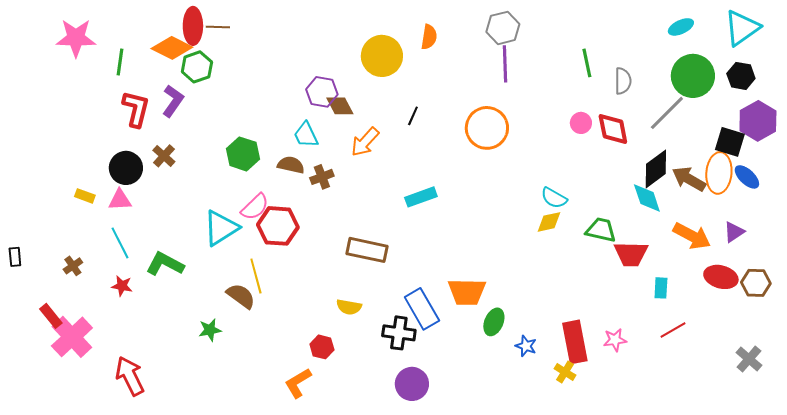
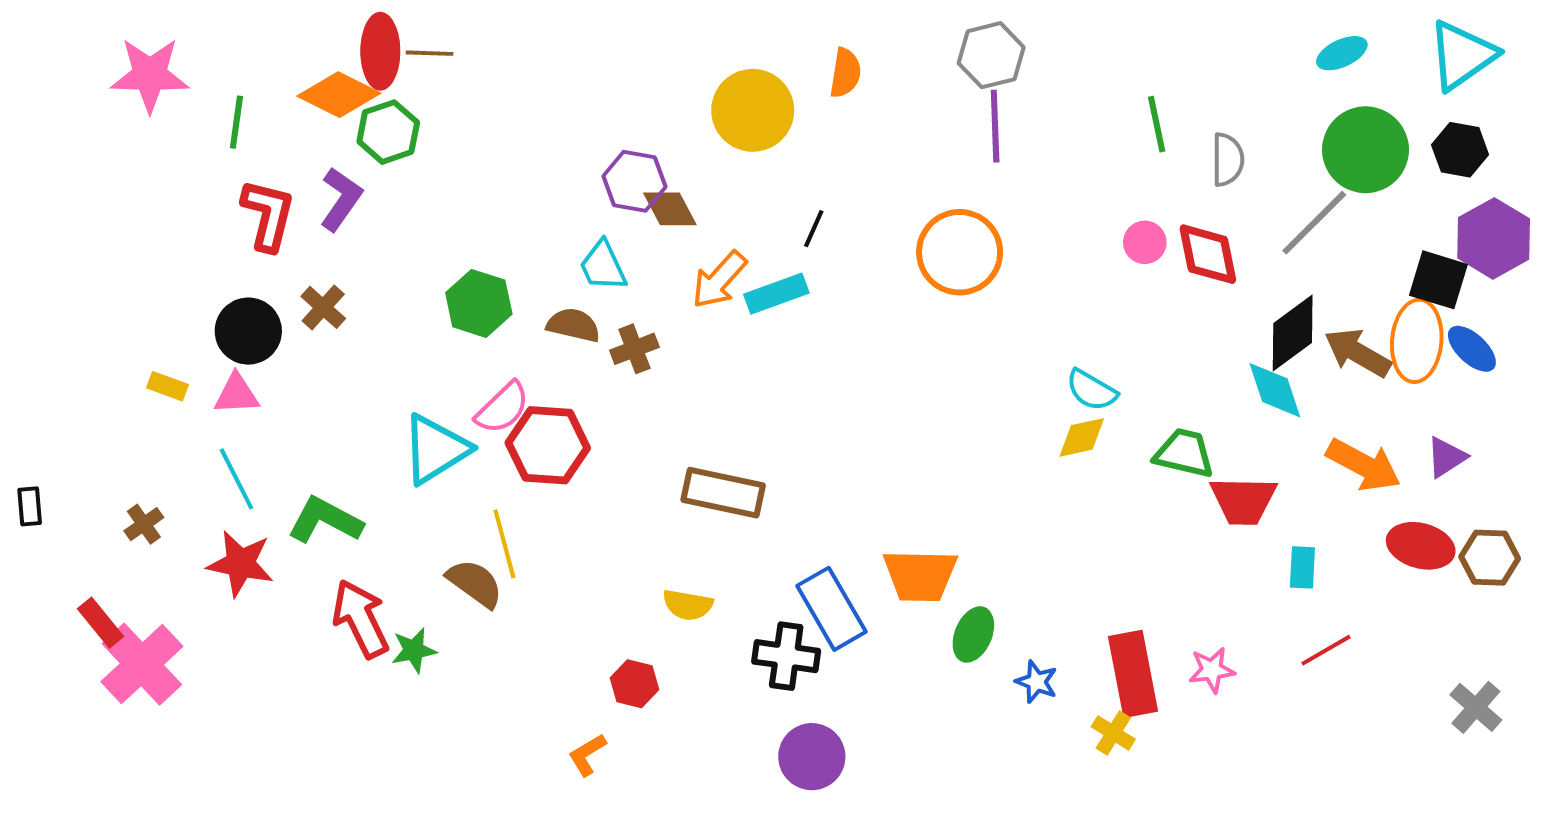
cyan rectangle: (421, 197) -> (776, 294), moved
red star: (122, 286) -> (240, 564), size x1.6
red arrow: (130, 376) -> (361, 619), moved
orange L-shape: (298, 383) -> (587, 755), size x0.7

